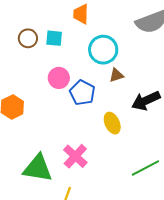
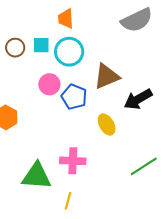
cyan circle: (103, 50) -> (69, 52), moved
brown triangle: (116, 75) -> (107, 76), size x1.8
pink cross: (75, 156) -> (73, 161), turned -35

